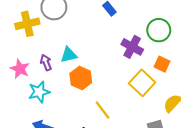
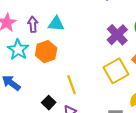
orange hexagon: (81, 78) -> (46, 52), moved
cyan star: (39, 92) -> (18, 50), turned 30

